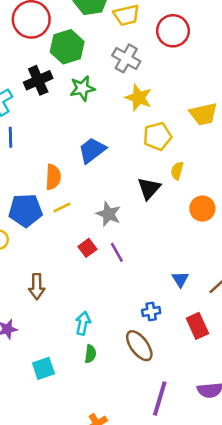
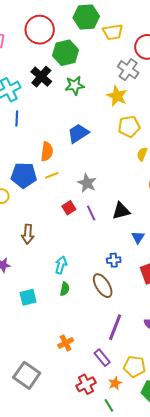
gray cross: (126, 58) -> (128, 70), moved
black cross: (38, 80) -> (41, 77), turned -30
black triangle: (149, 188) -> (121, 211), moved, turned 30

